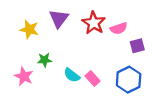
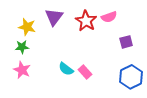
pink semicircle: (119, 28) -> (109, 17), moved
green star: (45, 60) -> (22, 47), moved
blue hexagon: (129, 80) -> (131, 77), moved

